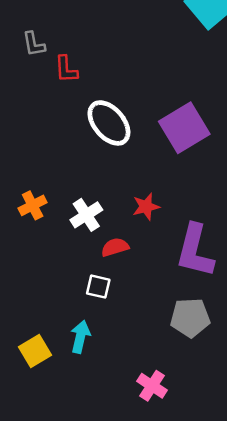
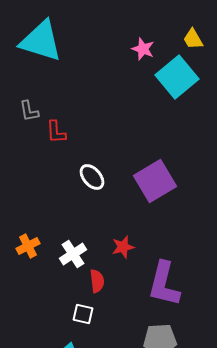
white ellipse: (109, 123) -> (92, 177), size x0.7
red semicircle: (115, 247) -> (97, 281), turned 100

